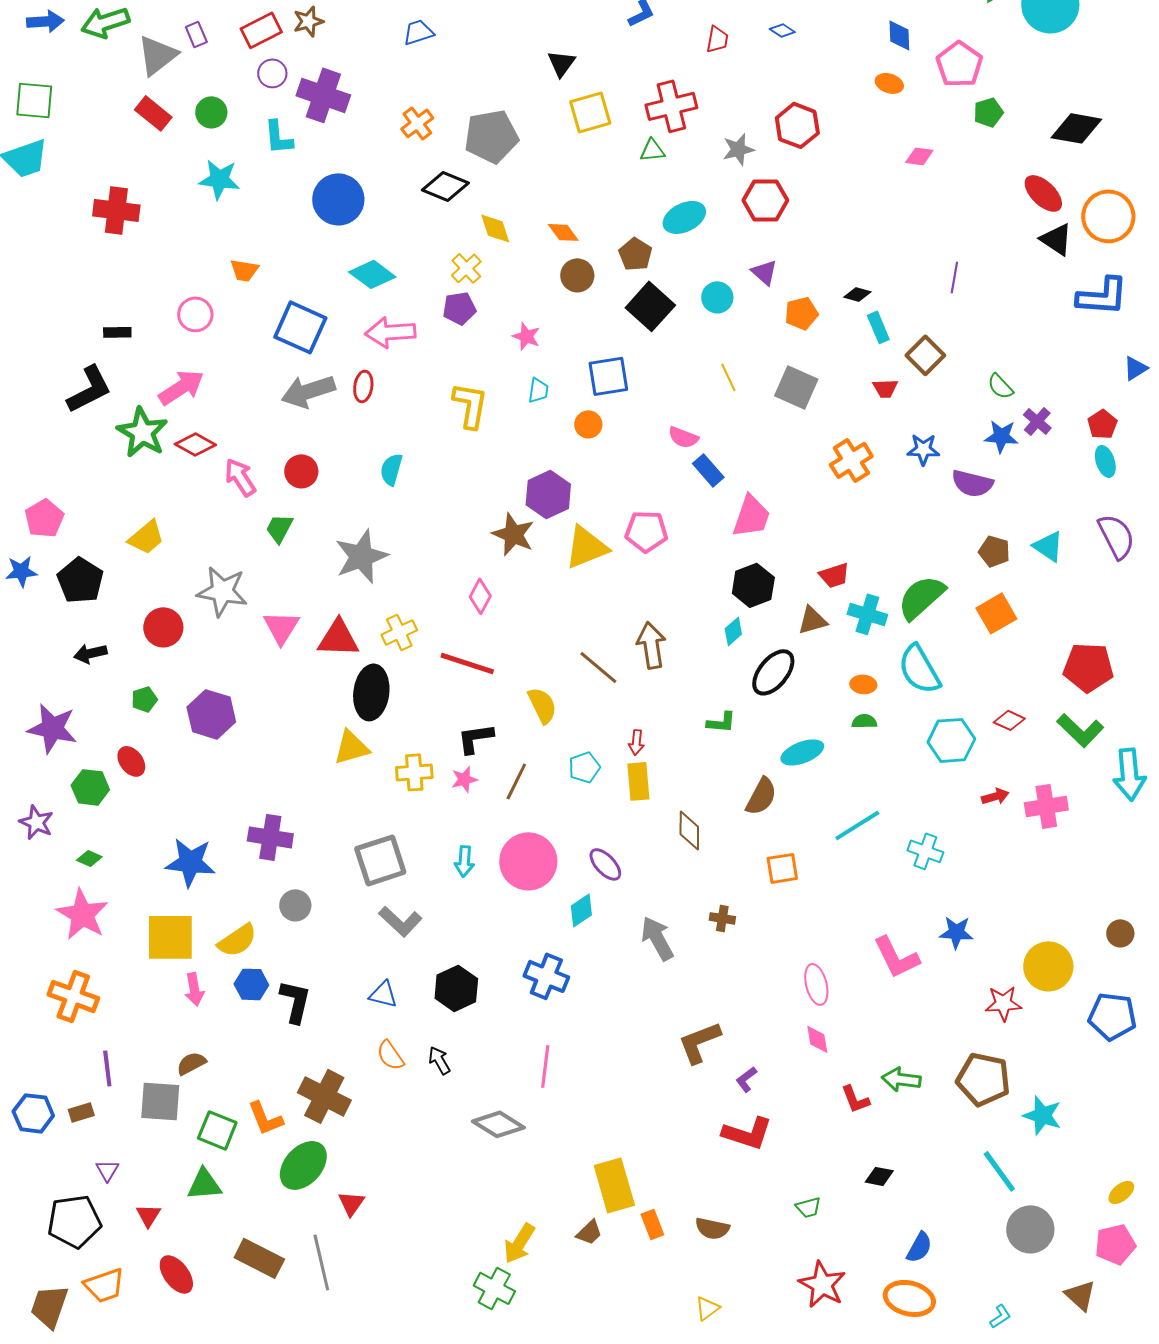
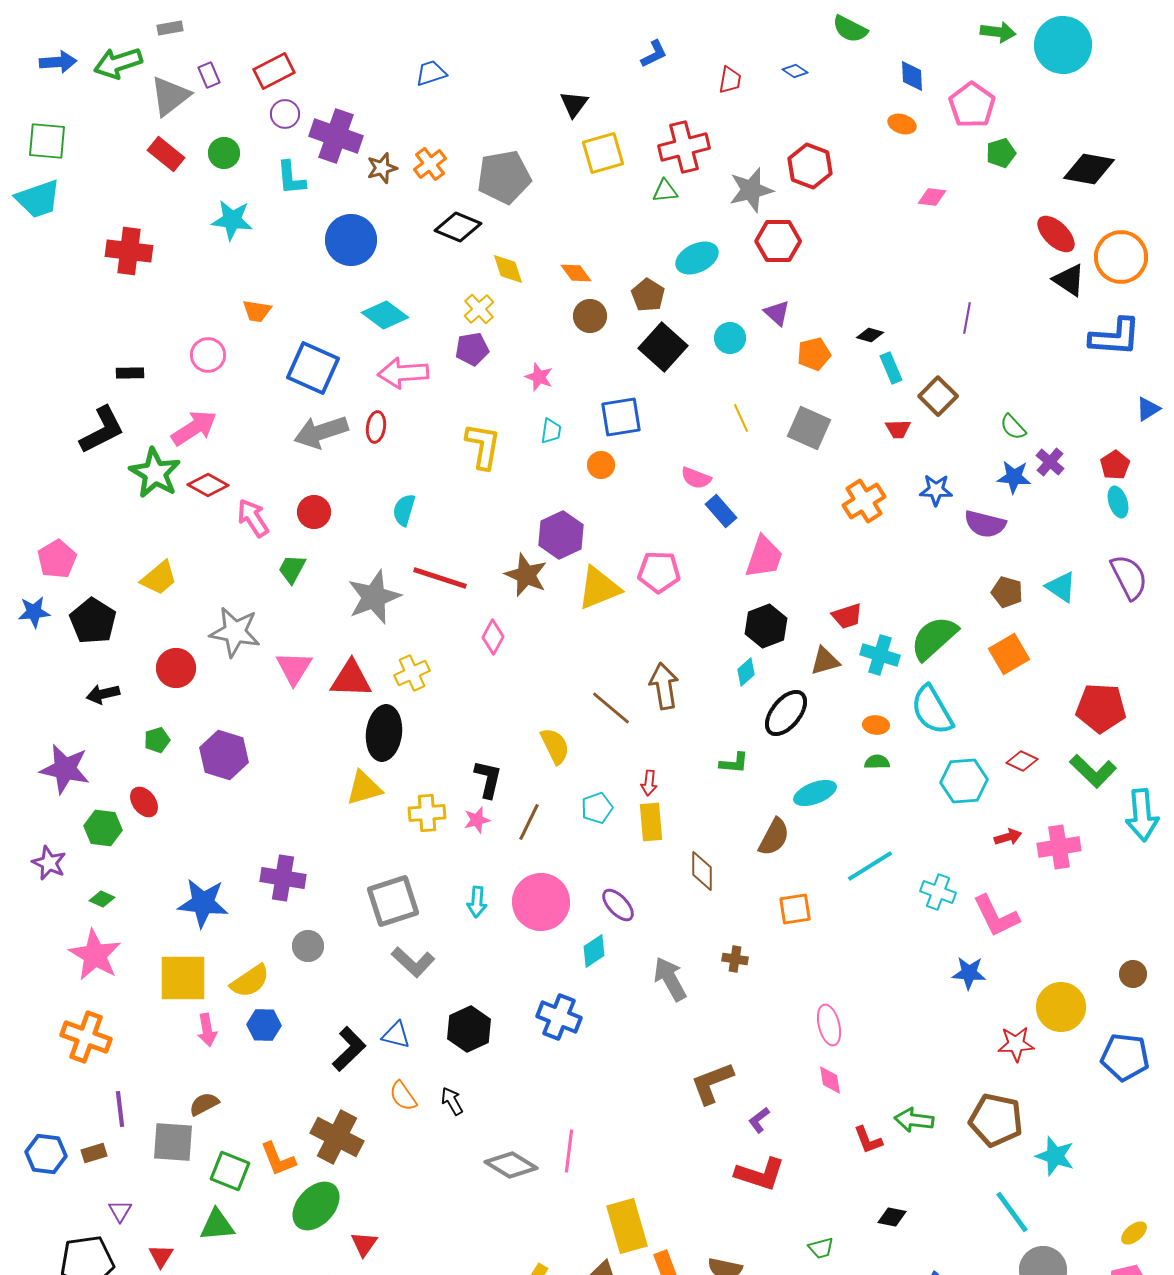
brown star: (308, 21) -> (382, 168), moved
gray star: (738, 149) -> (751, 190), size x1.4
red line: (467, 663) -> (440, 578), moved
black L-shape: (475, 738) -> (488, 779), turned 111
pink L-shape: (896, 957) -> (996, 916), moved
black L-shape: (295, 1001) -> (349, 1049), moved, turned 33
pink line: (545, 1066) -> (569, 1151), moved

